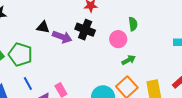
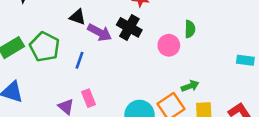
green arrow: (128, 60) -> (190, 86), moved
blue line: (28, 83) -> (80, 60), moved, turned 40

